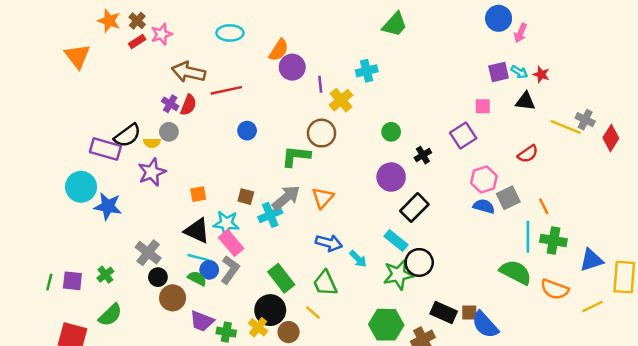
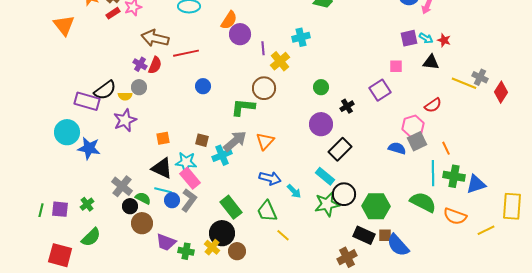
pink hexagon: (484, 179) -> (413, 126), moved
blue triangle: (591, 260) -> (476, 184), moved
green semicircle: (197, 278) -> (143, 198), moved
yellow line: (313, 313) -> (283, 235), moved
green hexagon: (386, 325) -> (376, 206), moved

